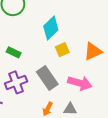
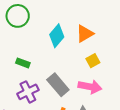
yellow square: (62, 50) -> (93, 61), moved
orange triangle: (93, 51) -> (85, 34), moved

